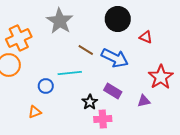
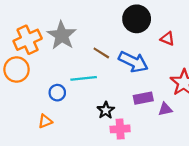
gray star: (60, 21) -> (62, 35), moved
purple rectangle: (113, 91) -> (143, 98), moved, turned -42

